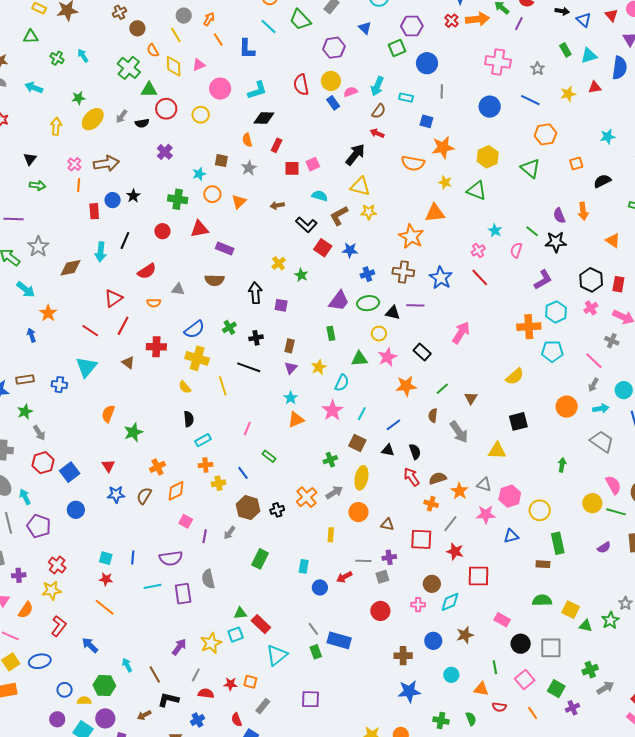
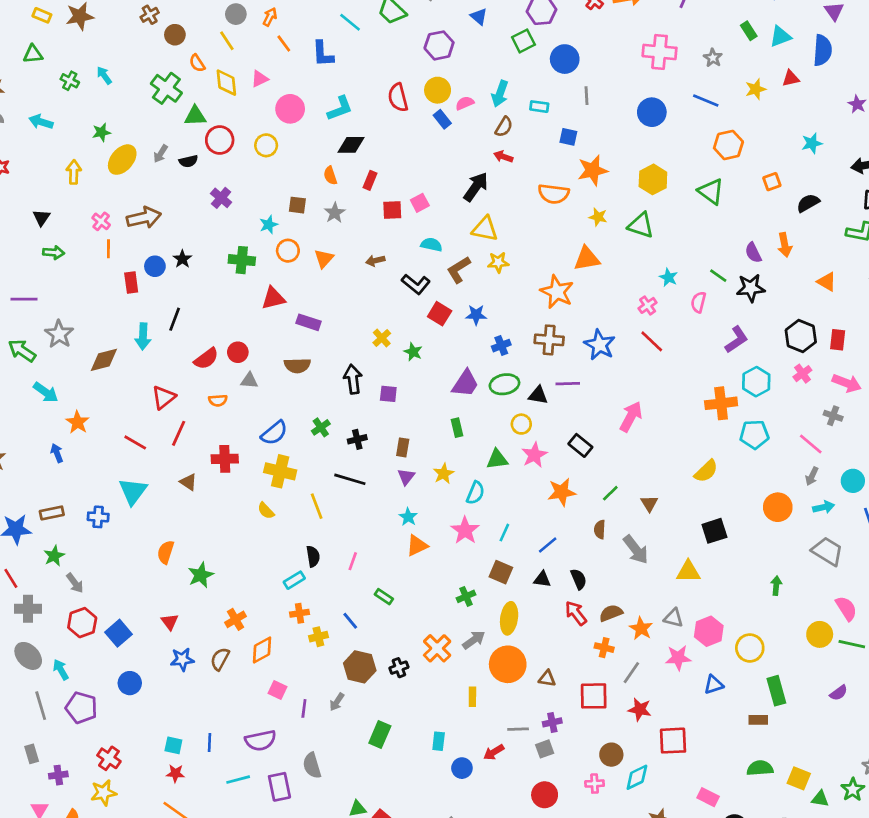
red circle: (162, 231) -> (238, 352), moved
black semicircle: (189, 419) -> (313, 556), moved
orange circle: (358, 512) -> (508, 664), size x1.4

